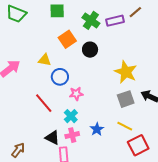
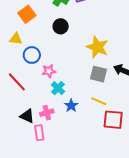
orange square: (67, 39) -> (27, 14), moved
gray square: (126, 99) -> (99, 74), turned 36
cyan cross: (71, 116) -> (58, 88), moved
red square: (138, 145) -> (113, 120), turned 35

